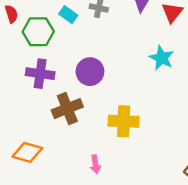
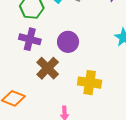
brown cross: (67, 109) -> (48, 68), turned -30

